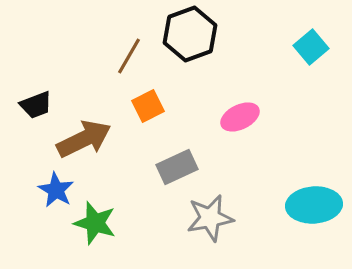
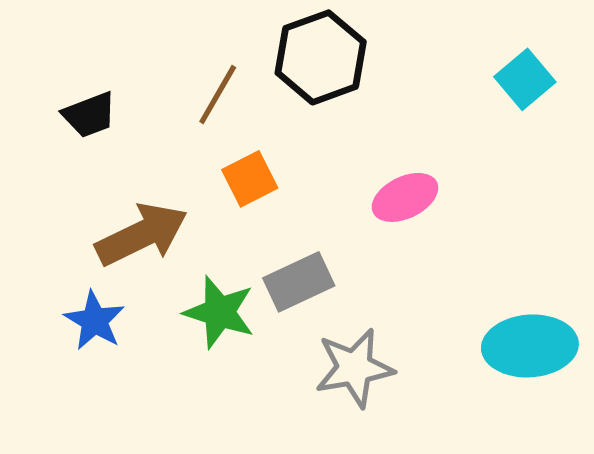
black trapezoid: (36, 105) -> (89, 115), moved
green star: (95, 223) -> (219, 312), moved

